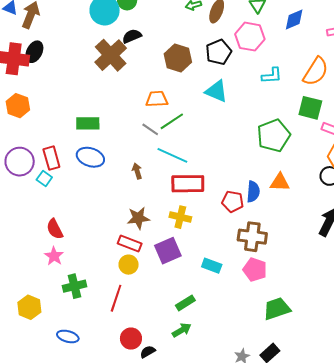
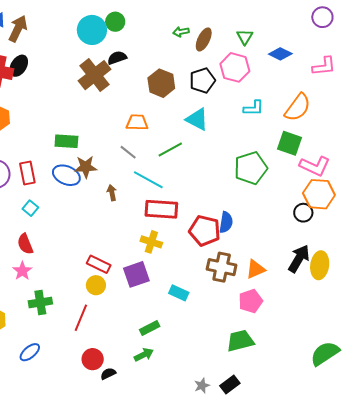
blue diamond: (294, 19) -> (280, 54), turned 45
green line: (172, 121) -> (170, 149), moved
cyan square: (44, 178) -> (30, 208), moved
orange triangle: (280, 182) -> (256, 269), moved, turned -30
red pentagon: (233, 202) -> (205, 231), size x1.4
brown star: (138, 218) -> (86, 167), moved
pink pentagon: (255, 270) -> (251, 301), moved, turned 30
blue ellipse: (68, 336) -> (30, 352), turned -60

